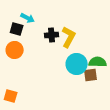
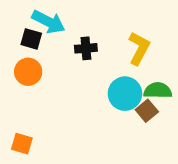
cyan arrow: (28, 18) -> (48, 22), size x1.5
yellow L-shape: (69, 37) -> (139, 48), moved
brown square: (91, 75) -> (147, 111), turned -32

